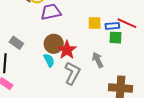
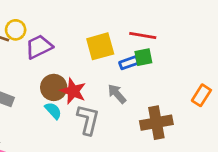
yellow square: (95, 23) -> (100, 46), size x1.5
blue rectangle: (112, 26) -> (129, 63), moved
green square: (115, 38) -> (143, 57), moved

